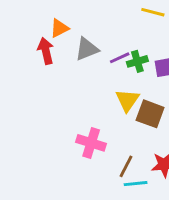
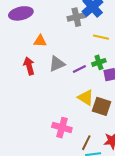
orange triangle: (59, 28) -> (40, 41), moved, turned 32
green cross: (137, 61) -> (99, 62), moved
yellow triangle: (127, 100) -> (86, 98), turned -30

